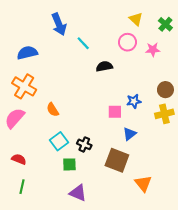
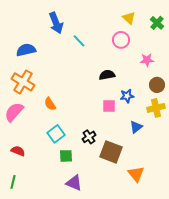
pink star: (153, 50) -> (147, 60), moved
black semicircle: (104, 66) -> (107, 75), moved
blue triangle: (130, 134) -> (136, 127), moved
black cross: (84, 144) -> (89, 137), moved, turned 32
green line: (22, 187) -> (13, 182), moved

